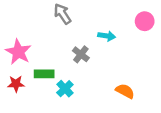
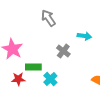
red star: (16, 84) -> (18, 79), moved

